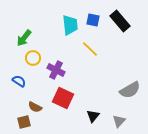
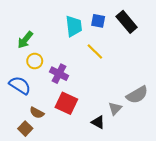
blue semicircle: (19, 81) -> (20, 85), size x1.5
black triangle: (93, 116) -> (98, 122), turned -40
gray triangle: (119, 121) -> (115, 109), moved
brown square: (24, 122) -> (25, 129), turned -32

